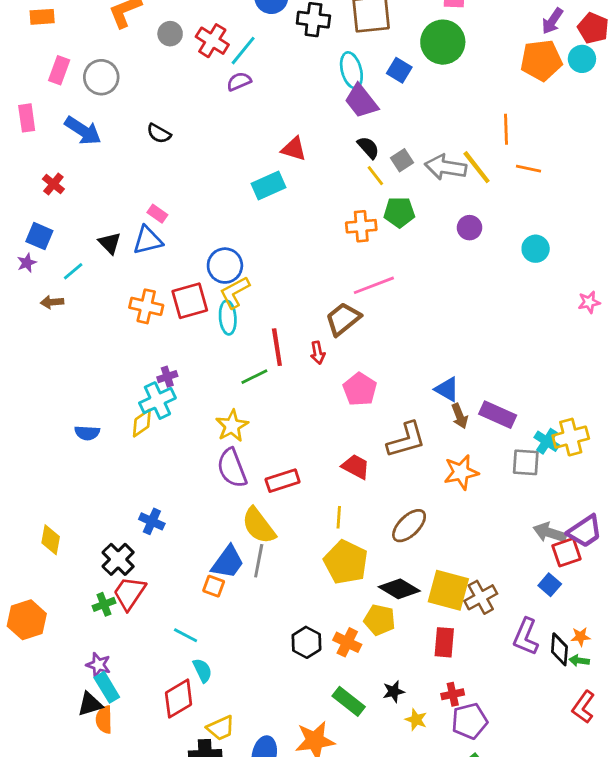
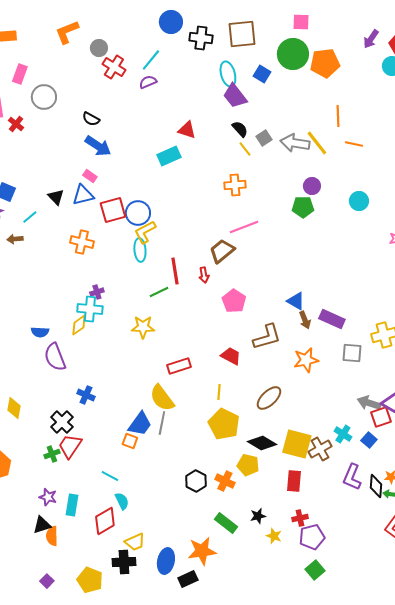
red cross: (212, 41) -> (114, 67), moved
orange pentagon: (541, 60) -> (325, 63), moved
gray circle: (101, 77) -> (44, 97), moved
blue arrow: (83, 131) -> (98, 146), moved
red cross: (53, 184) -> (16, 124), moved
green pentagon: (399, 212) -> (303, 207), moved
red square: (190, 301) -> (113, 210), moved
cyan cross: (157, 401) -> (90, 309), turned 30
yellow star: (232, 426) -> (143, 327), turned 30
cyan cross: (547, 441) -> (343, 434), moved
purple semicircle: (232, 468) -> (55, 357), moved
cyan rectangle: (107, 687) -> (72, 505), moved, turned 40

